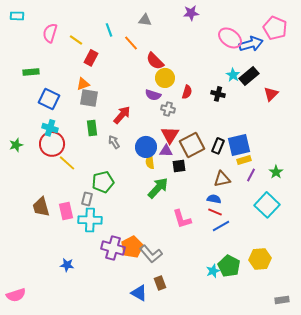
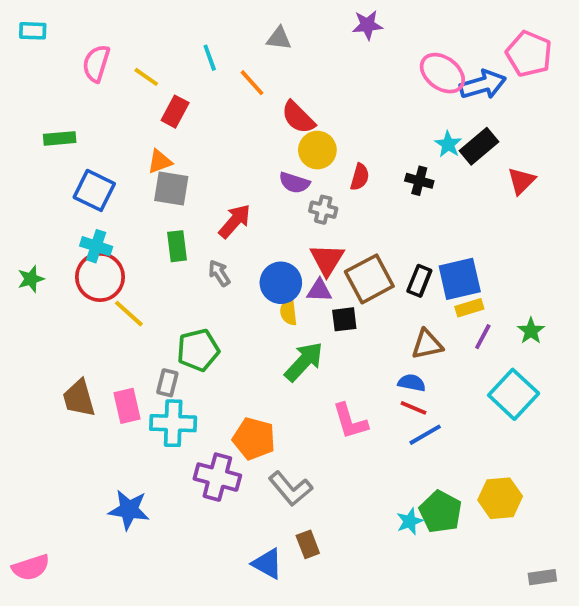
orange pentagon: (132, 247) -> (254, 439), moved, turned -30
blue star: (67, 265) -> (129, 510), size x1.5

